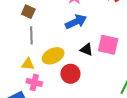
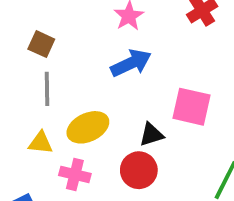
black triangle: (87, 50) -> (151, 134), moved, turned -40
red circle: (70, 74) -> (139, 170), moved
pink cross: (34, 82) -> (75, 174), moved

